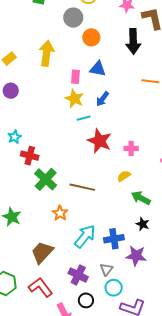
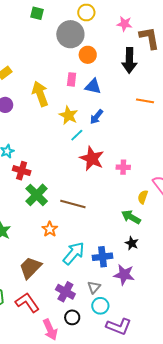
gray circle: (73, 18) -> (70, 34), size x1.4
yellow arrow: (47, 53) -> (40, 94), moved, turned -30
pink rectangle: (75, 77) -> (72, 79), moved
cyan line: (84, 118) -> (77, 135), turned -32
yellow semicircle: (124, 176) -> (143, 197), moved, turned -40

